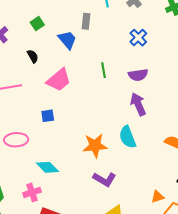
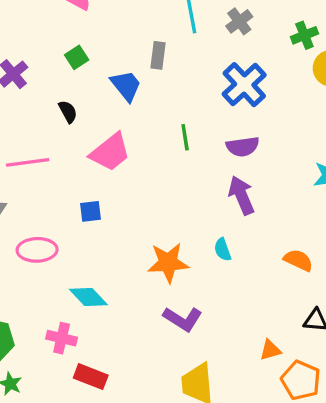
blue cross: (138, 38) -> (244, 85), size x1.5
cyan semicircle: (128, 137) -> (223, 250), size x0.6
pink cross: (32, 192) -> (62, 338), turned 30

